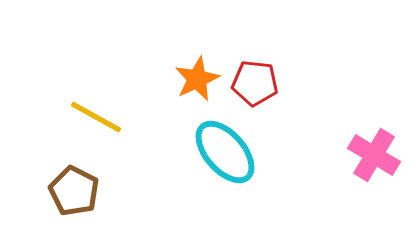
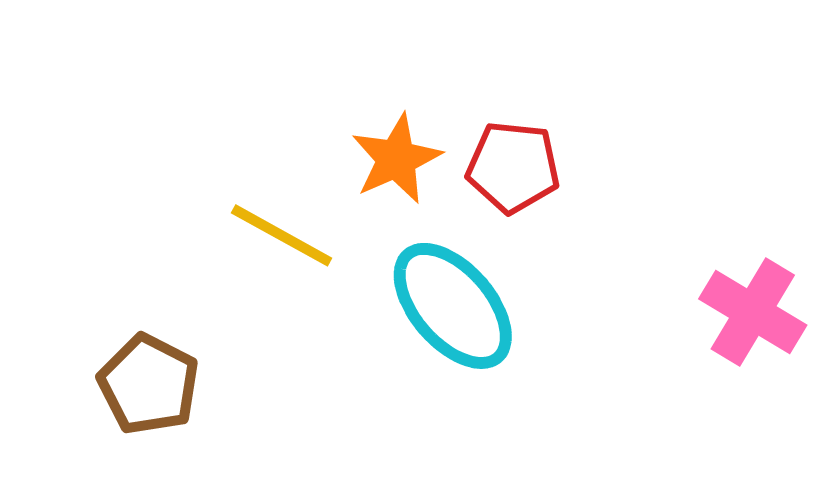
yellow line: (96, 117) -> (282, 235), moved

